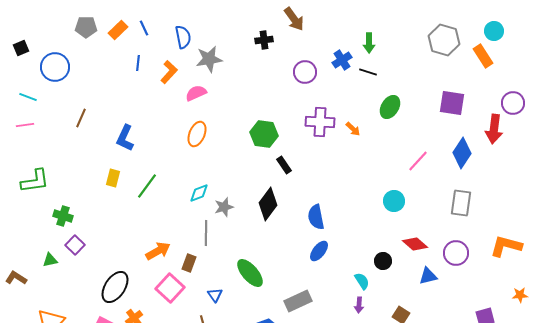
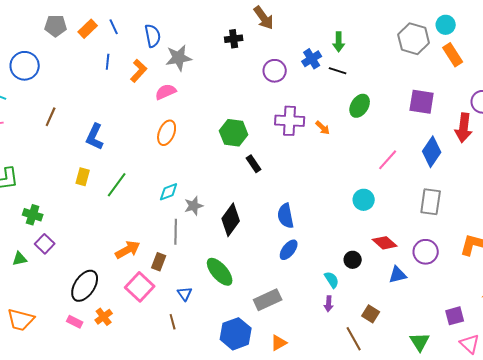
cyan circle: (494, 31) -> (446, 25), moved
black diamond: (268, 204) -> (231, 220), moved

